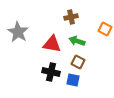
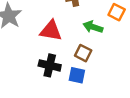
green arrow: (77, 41) -> (93, 27), moved

